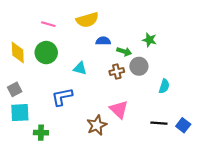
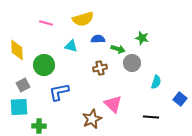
green circle: (46, 53) -> (44, 65), moved
cyan triangle: (80, 68) -> (71, 46), moved
brown cross: (117, 72) -> (100, 68), moved
gray square: (15, 89) -> (23, 85), moved
blue square: (183, 125) -> (180, 99), moved

